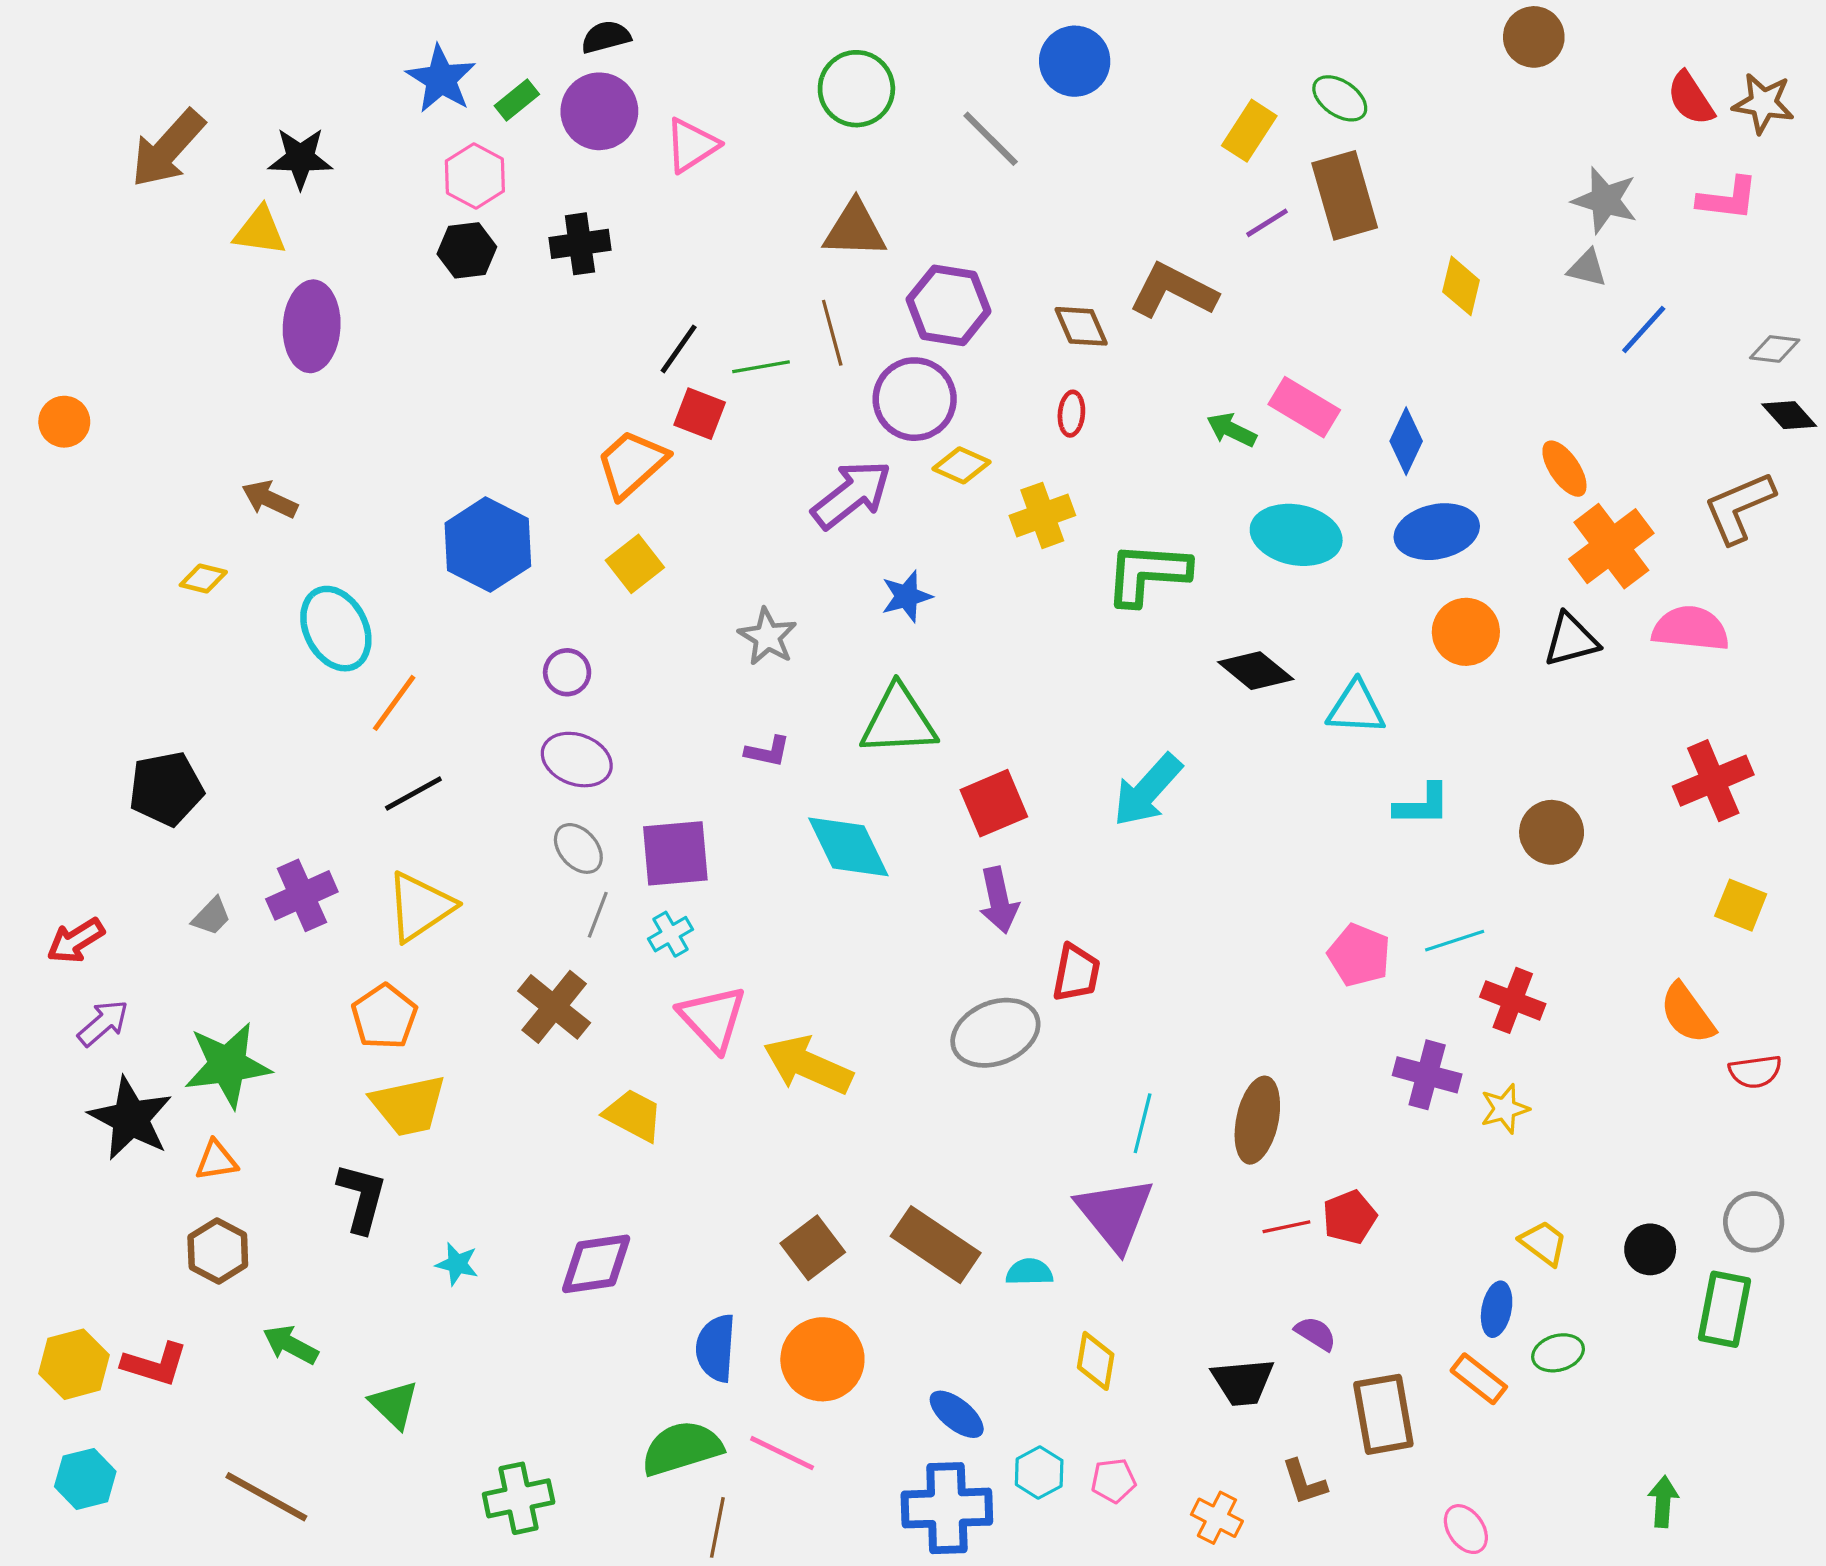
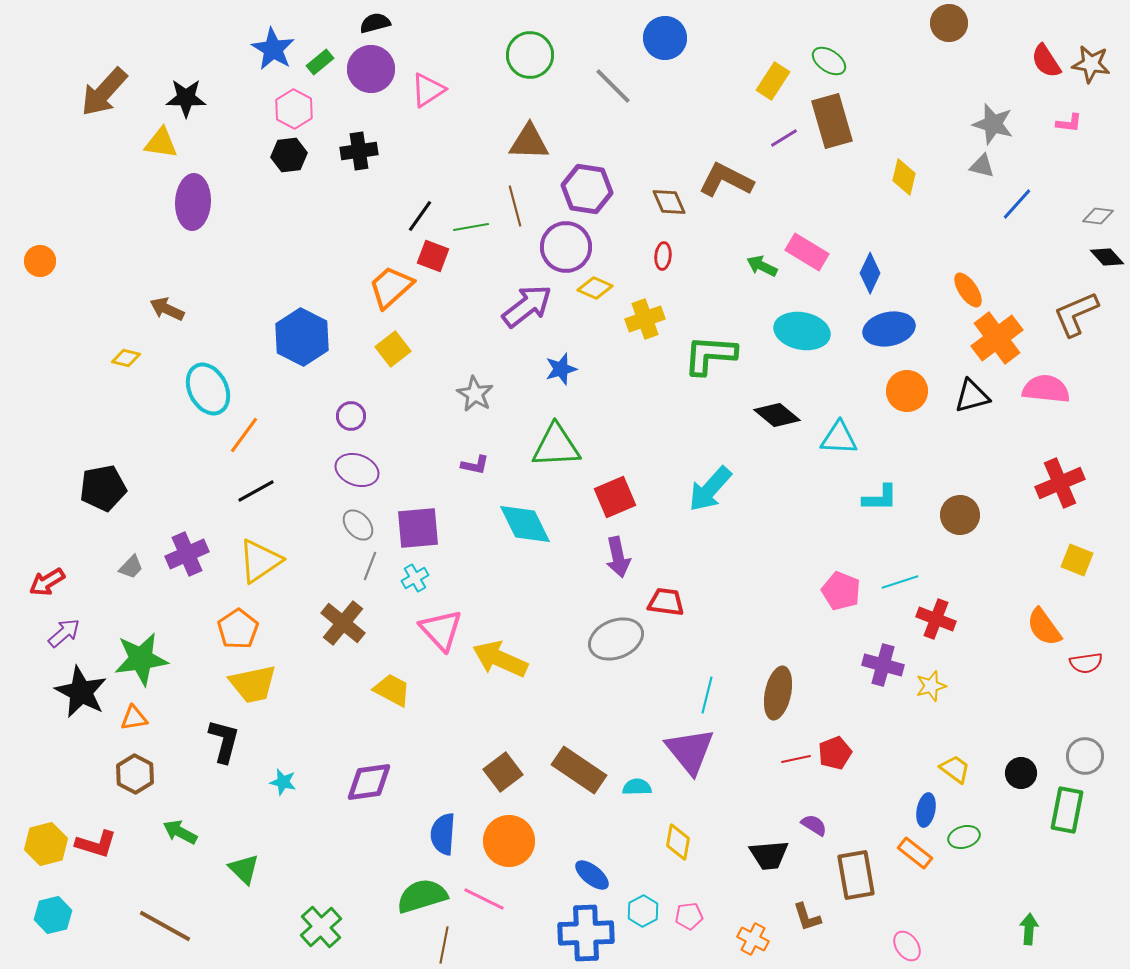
pink L-shape: (1728, 199) -> (1069, 123), size x0.7
red trapezoid: (1076, 973) -> (666, 602), turned -93
green cross: (519, 1498) -> (321, 927), turned -30

